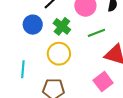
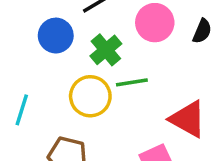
green line: (96, 33) -> (132, 82), moved

